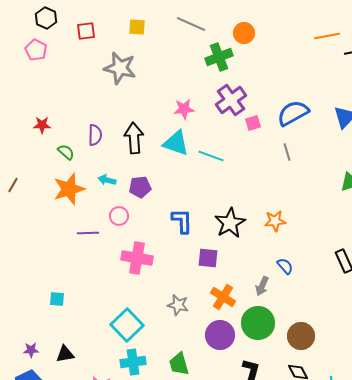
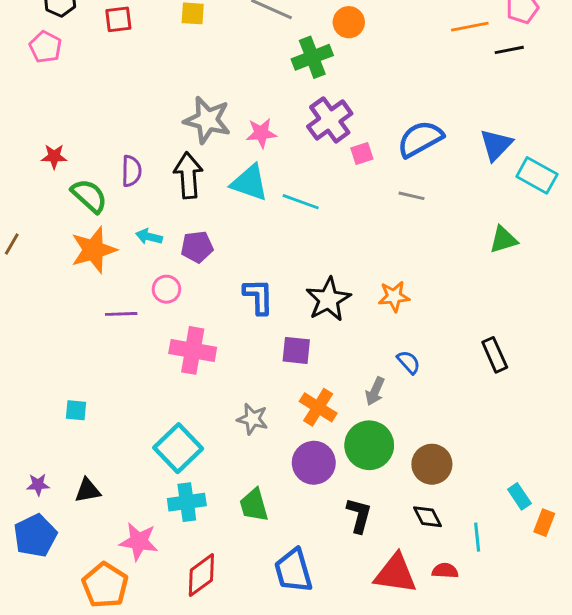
gray star: (120, 68) -> (207, 120), moved
green semicircle: (66, 152) -> (89, 196), size x1.5
gray line: (287, 152) -> (411, 196), turned -60

